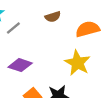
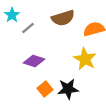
brown semicircle: (53, 17) -> (63, 18), size x1.6

